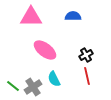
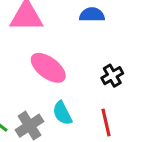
red line: (87, 76) -> (106, 122), moved

